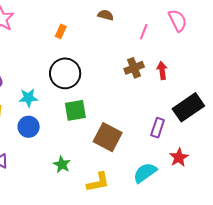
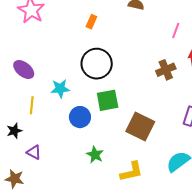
pink line: (144, 32) -> (176, 30), moved
brown cross: (134, 68) -> (166, 70), moved
blue circle: (29, 127) -> (80, 117), moved

